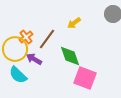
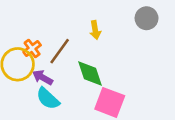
yellow arrow: (74, 23) -> (95, 30), turned -64
cyan semicircle: (18, 75) -> (48, 98), moved

